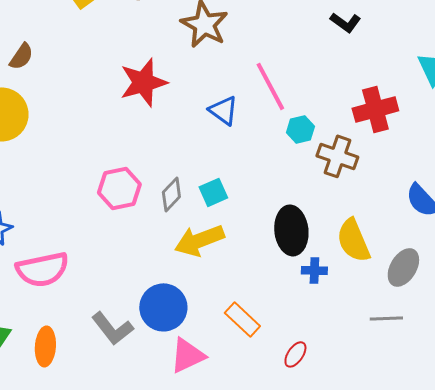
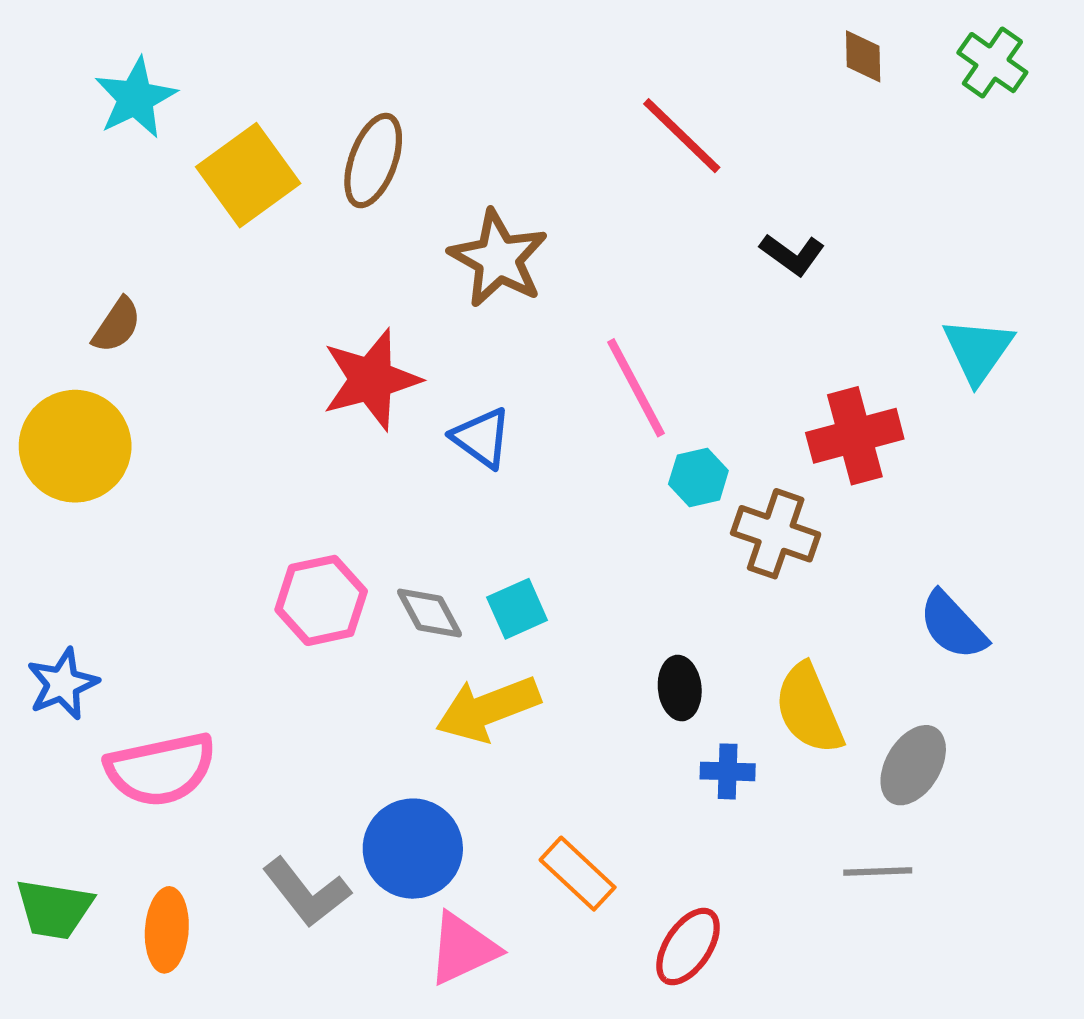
blue triangle: (223, 110) -> (482, 438), moved
gray diamond: (171, 194) -> (429, 613), turned -72
black ellipse: (291, 230) -> (680, 688), size x0.6
red ellipse: (295, 354) -> (688, 947), size x1.4

